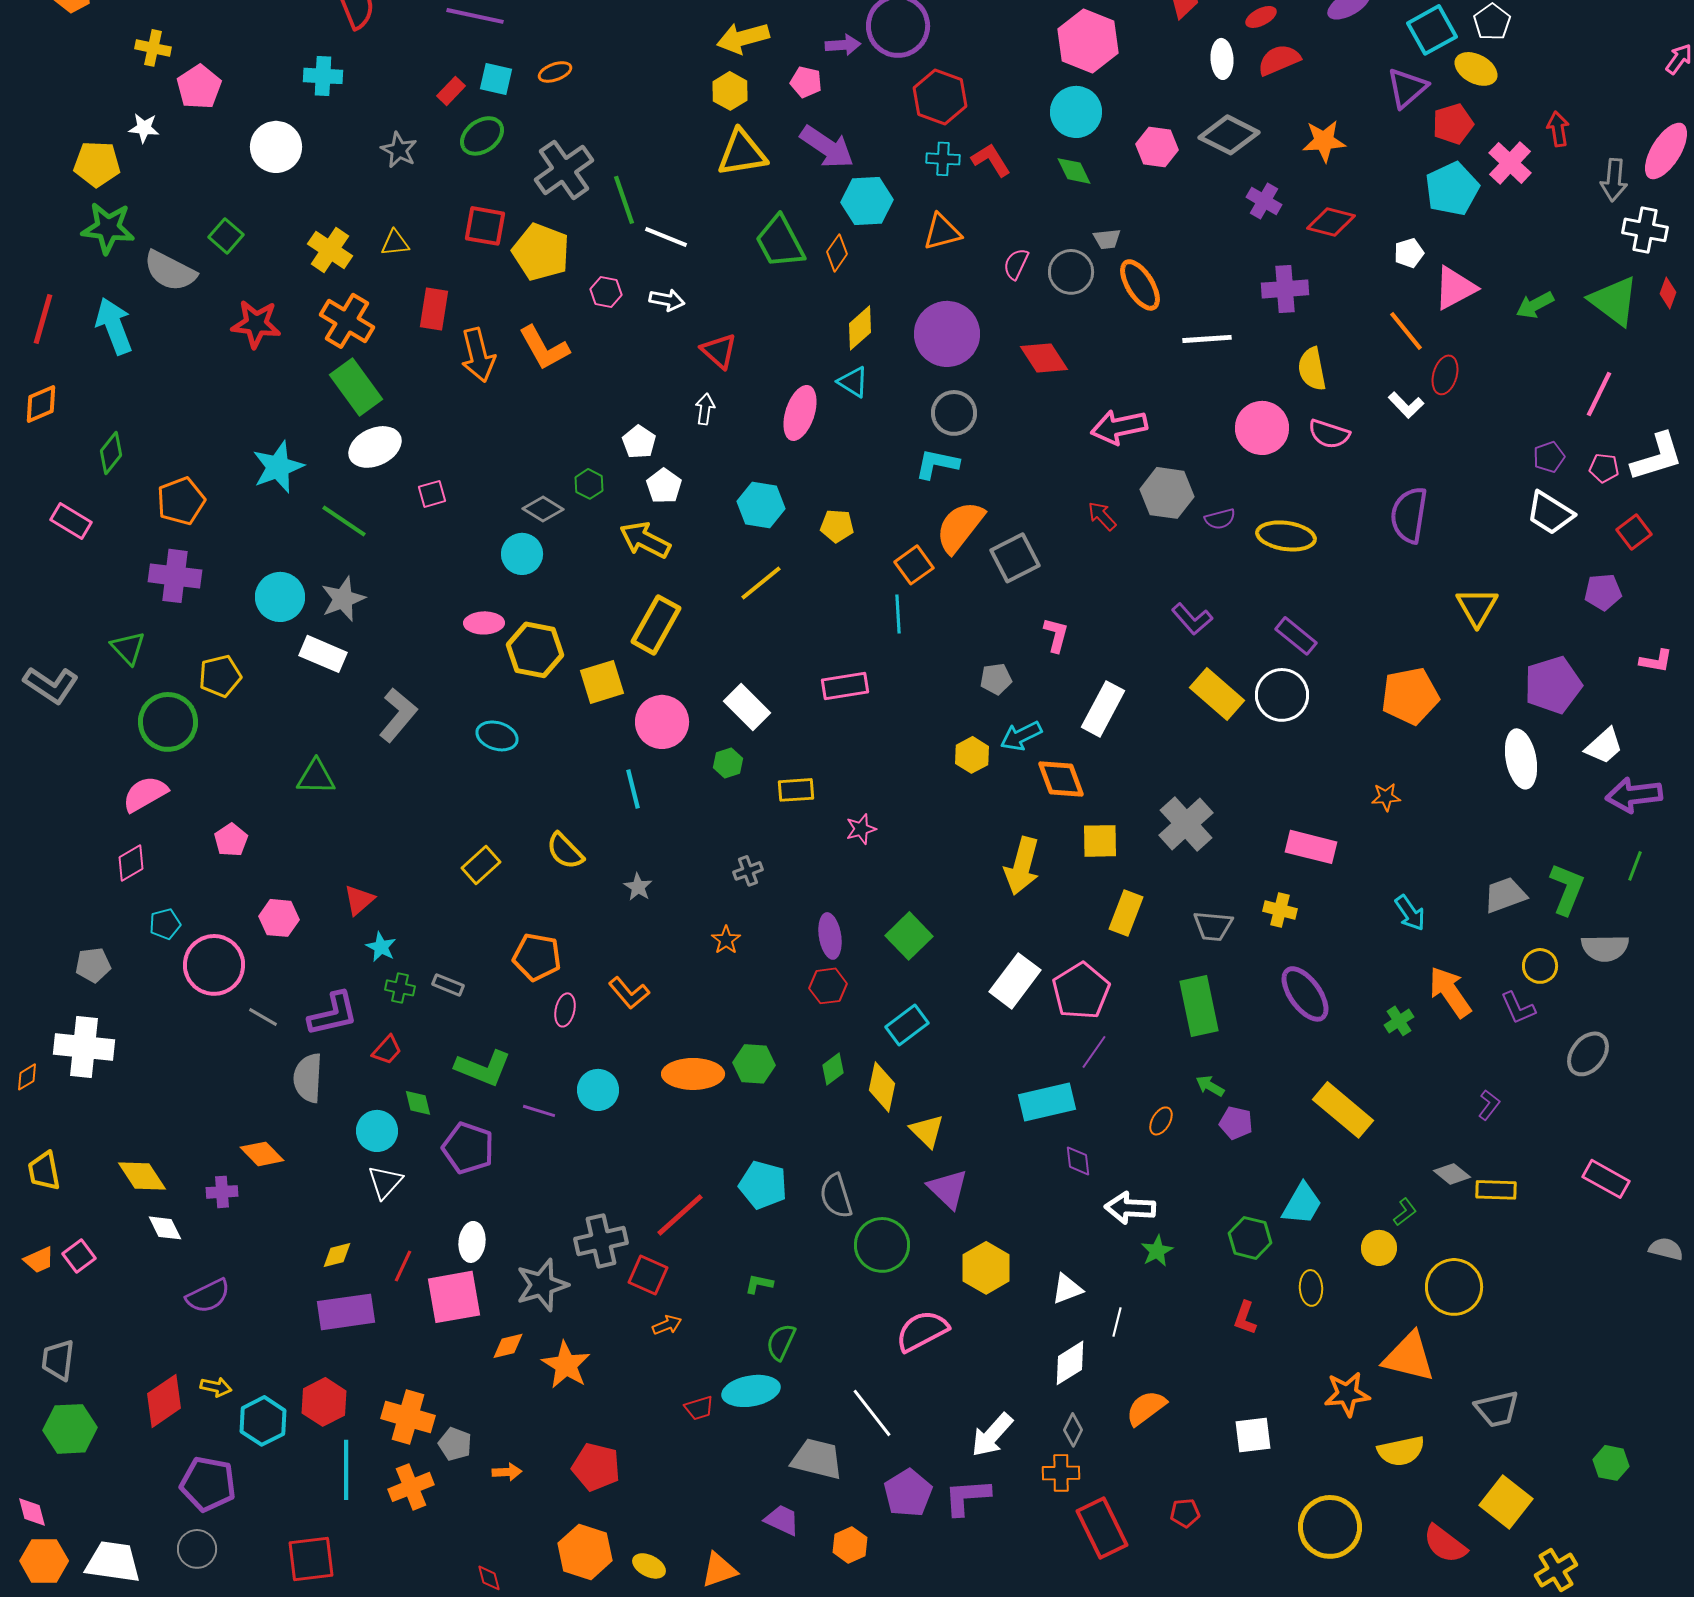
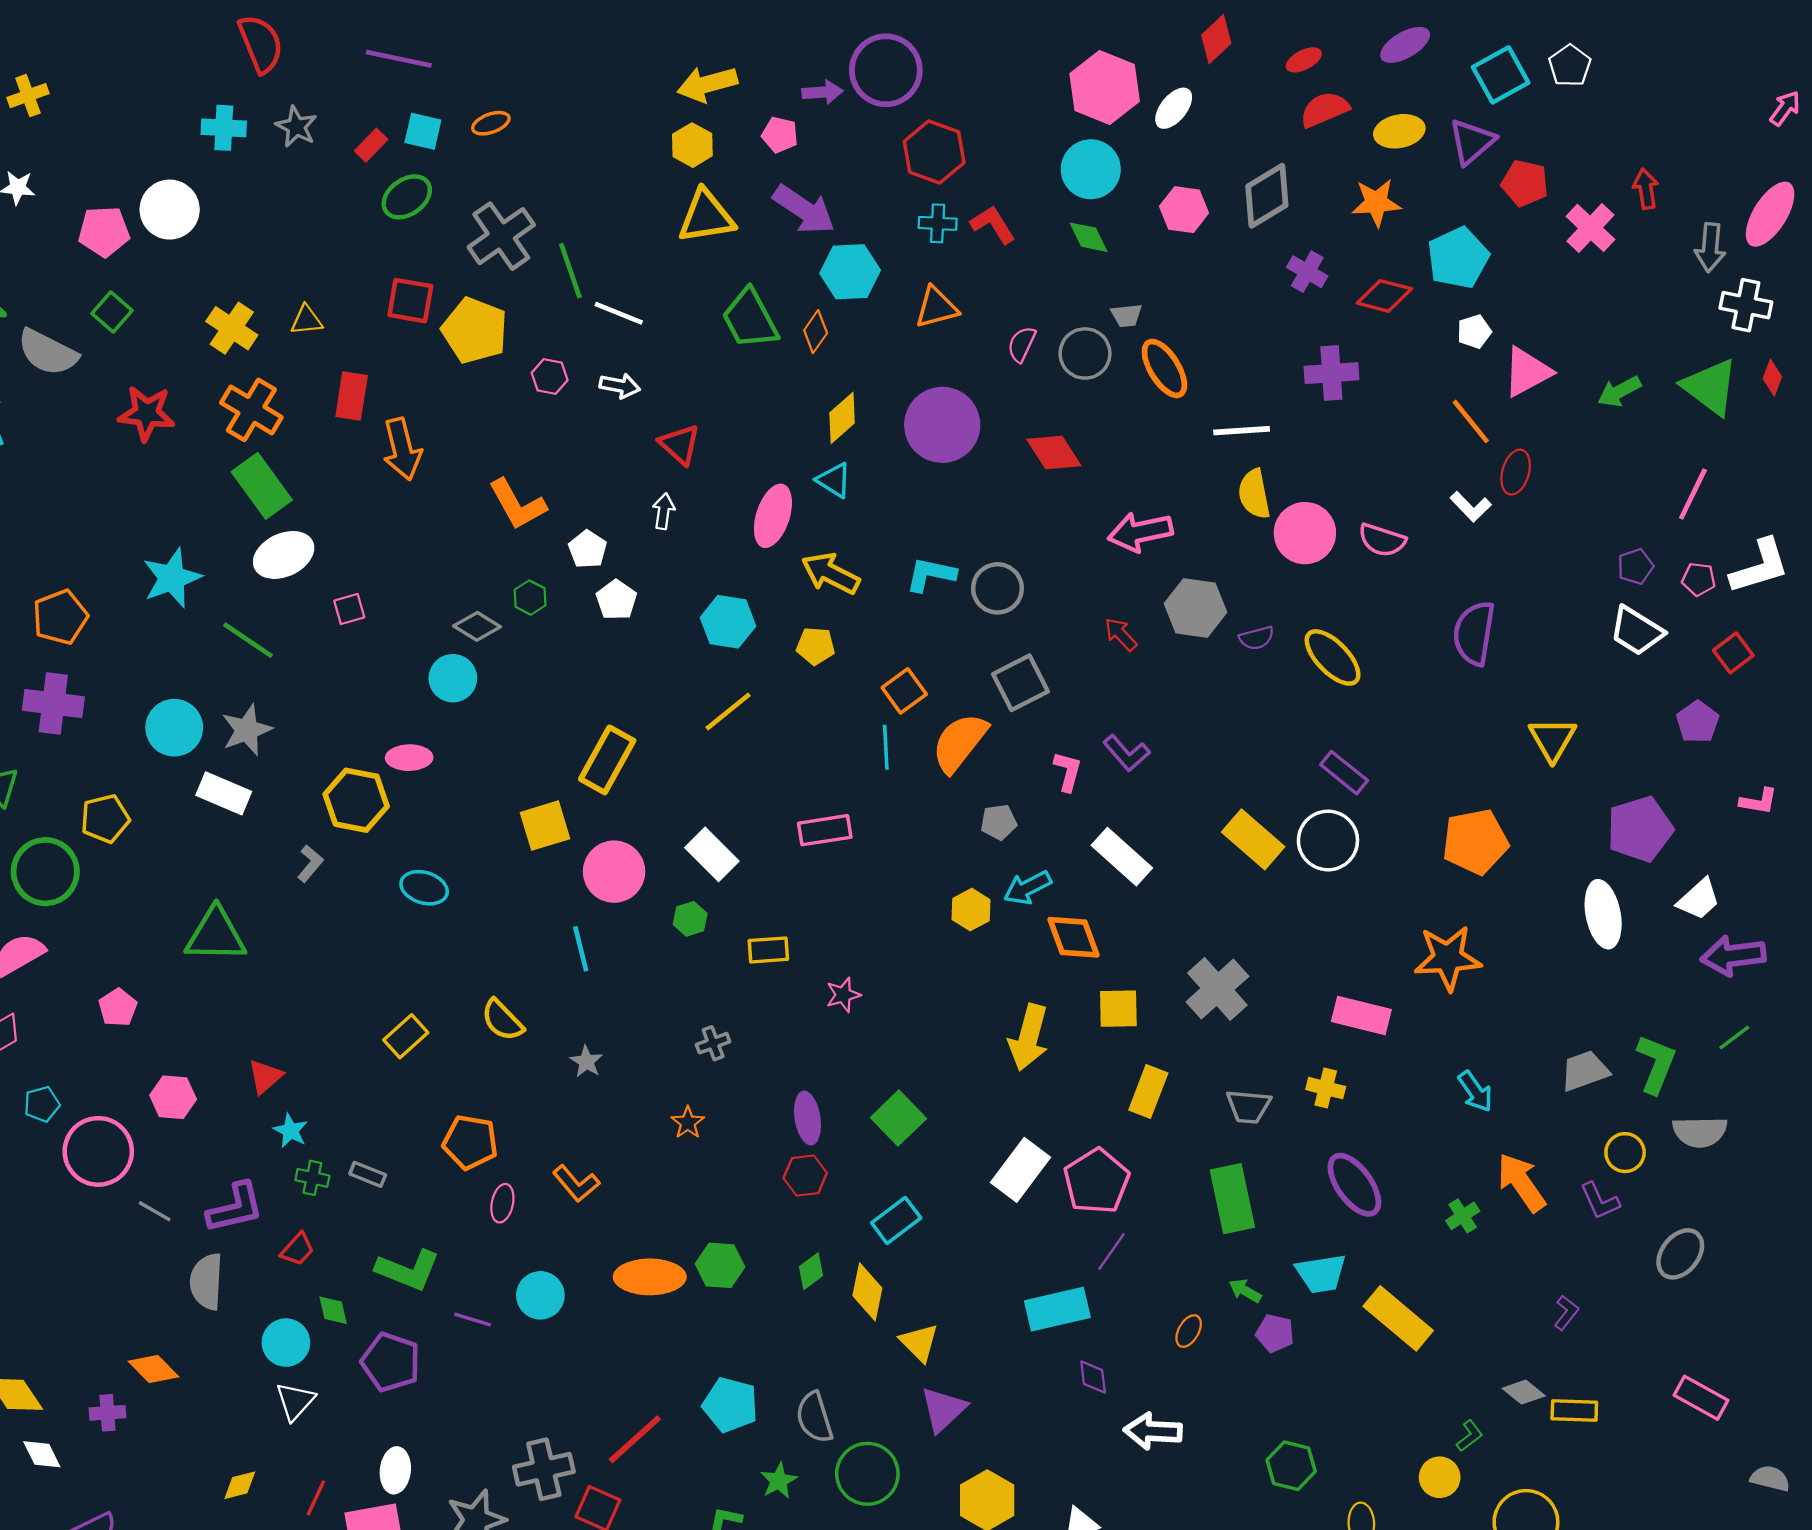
yellow cross: (153, 48) -> (28, 96), turned -32
white ellipse: (1222, 59) -> (1174, 108), moved, turned 42
yellow ellipse: (1476, 69) -> (1399, 131), moved, turned -39
pink pentagon: (199, 87) -> (104, 231), moved, turned 30
red pentagon: (1453, 124) -> (1525, 183), turned 30
gray diamond: (1229, 135) -> (1267, 196), turned -58
gray star: (399, 150) -> (296, 127), moved
cyan pentagon: (1452, 189) -> (1458, 258), moved
orange L-shape: (544, 348) -> (517, 504), moved
yellow semicircle: (1312, 369) -> (1254, 494), moved
gray circle: (954, 413) -> (997, 588), moved
orange semicircle: (960, 527) -> (959, 743), moved
yellow ellipse: (1286, 536) -> (1333, 657), turned 38
yellow arrow: (645, 540) -> (831, 573), moved
purple pentagon: (1603, 592) -> (1698, 722), turned -30
purple L-shape: (1192, 619) -> (1126, 753), moved
yellow hexagon: (535, 650) -> (356, 800), moved
white rectangle: (1103, 709) -> (1122, 857), turned -76
gray L-shape: (398, 715) -> (310, 864), size x0.6
green triangle: (316, 777) -> (216, 935), size x1.4
orange star: (1386, 797) -> (1448, 958), size x2.0
green line: (1635, 866) -> (1734, 1037), turned 32
purple triangle: (948, 1189) -> (943, 1409), turned 33
cyan trapezoid: (1302, 1204) -> (1321, 1273), moved, turned 51
green star: (1157, 1251) -> (779, 1481), moved

